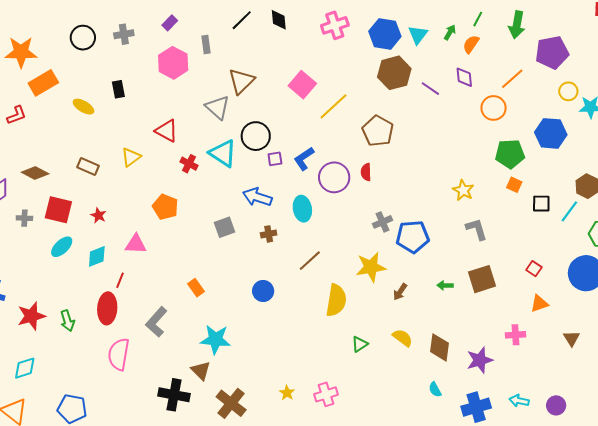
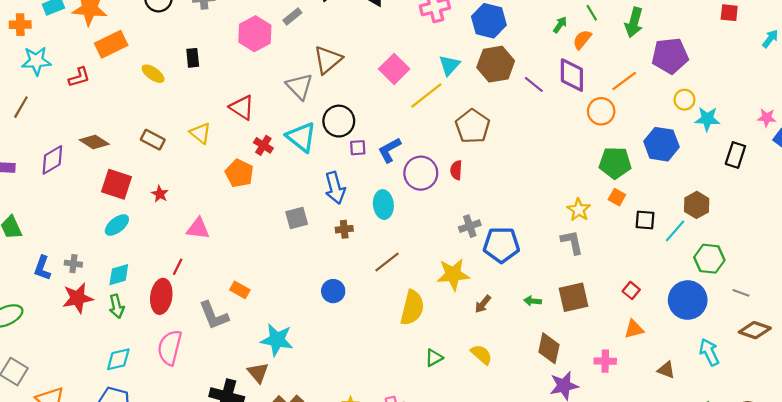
green line: (478, 19) -> (592, 13), turned -63
cyan triangle: (418, 35) -> (449, 65), moved
gray rectangle: (206, 44) -> (292, 17), turned 54
purple diamond: (464, 77) -> (572, 75), size x1.5
yellow triangle: (131, 157) -> (200, 133), turned -50
yellow star: (463, 190) -> (579, 210), moved
blue arrow: (257, 197) -> (335, 188), turned -128
orange pentagon: (165, 207) -> (239, 173), moved
gray cross: (24, 218) -> (73, 264), moved
cyan diamond: (97, 256) -> (119, 275), moved
orange rectangle: (196, 288) -> (240, 290), moved, turned -30
gray L-shape: (156, 322) -> (214, 316), turned -68
brown triangle: (572, 338) -> (666, 370), turned -42
brown diamond: (440, 347) -> (549, 348), moved
cyan diamond: (25, 368) -> (118, 359), moved

